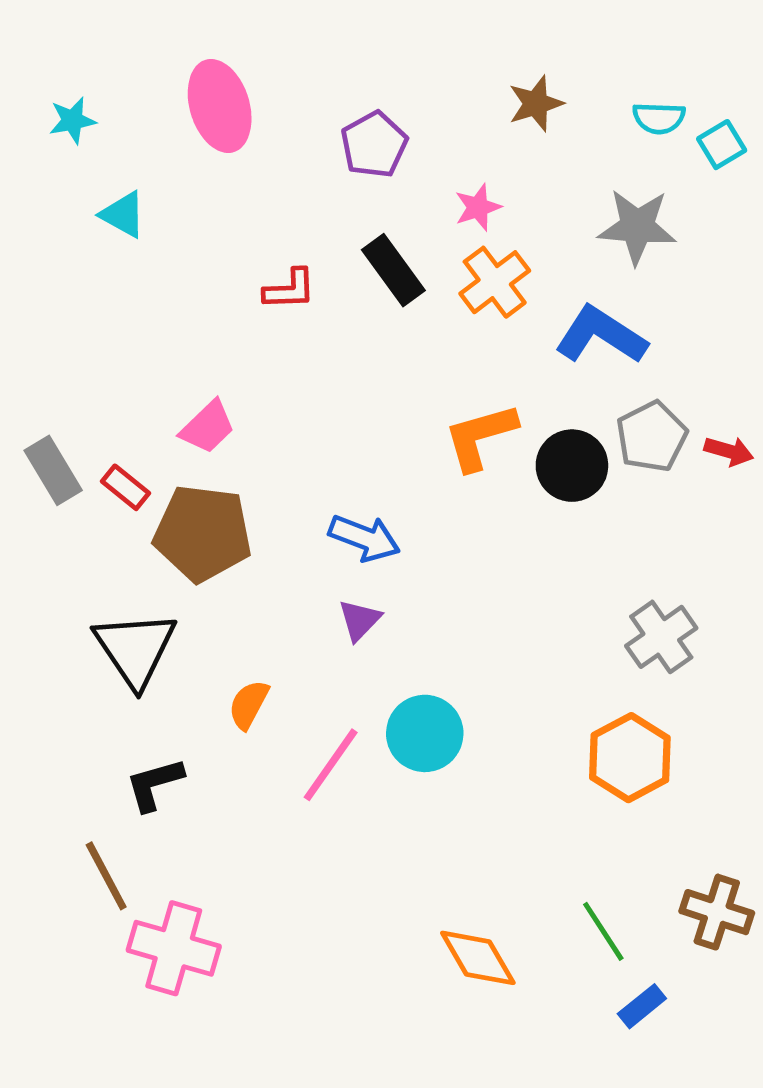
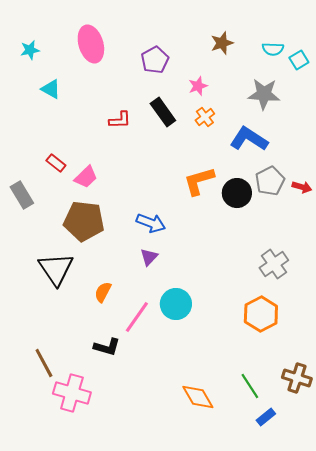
orange cross: (495, 282) -> (205, 117), size x0.7
red rectangle: (125, 487) -> (56, 163), moved
black L-shape: (154, 784) -> (107, 347), moved, turned -148

